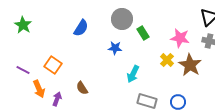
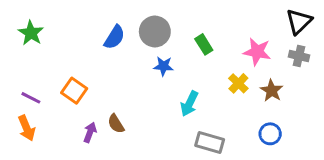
gray circle: (122, 19) -> (155, 32), moved
brown star: (190, 65) -> (272, 91), size x0.7
orange arrow: (39, 89) -> (27, 128), moved
purple arrow: (57, 99) -> (90, 132), moved
blue circle: (178, 102) -> (270, 134), moved

